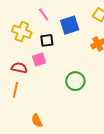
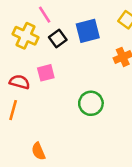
pink line: (44, 14) -> (45, 15), moved
black square: (47, 40) -> (58, 39), moved, turned -32

